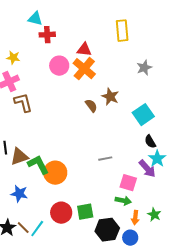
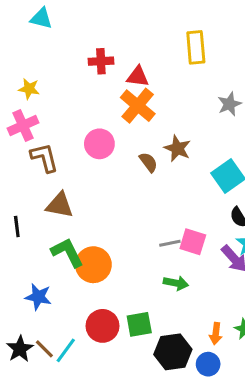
cyan triangle: (35, 19) -> (41, 18), moved
red cross: (47, 35) -> (101, 61), moved
pink circle: (59, 66) -> (99, 144), moved
brown triangle: (19, 157) -> (60, 205), moved, turned 30
pink square: (128, 183) -> (193, 242), moved
green arrow: (123, 201) -> (176, 283), moved

